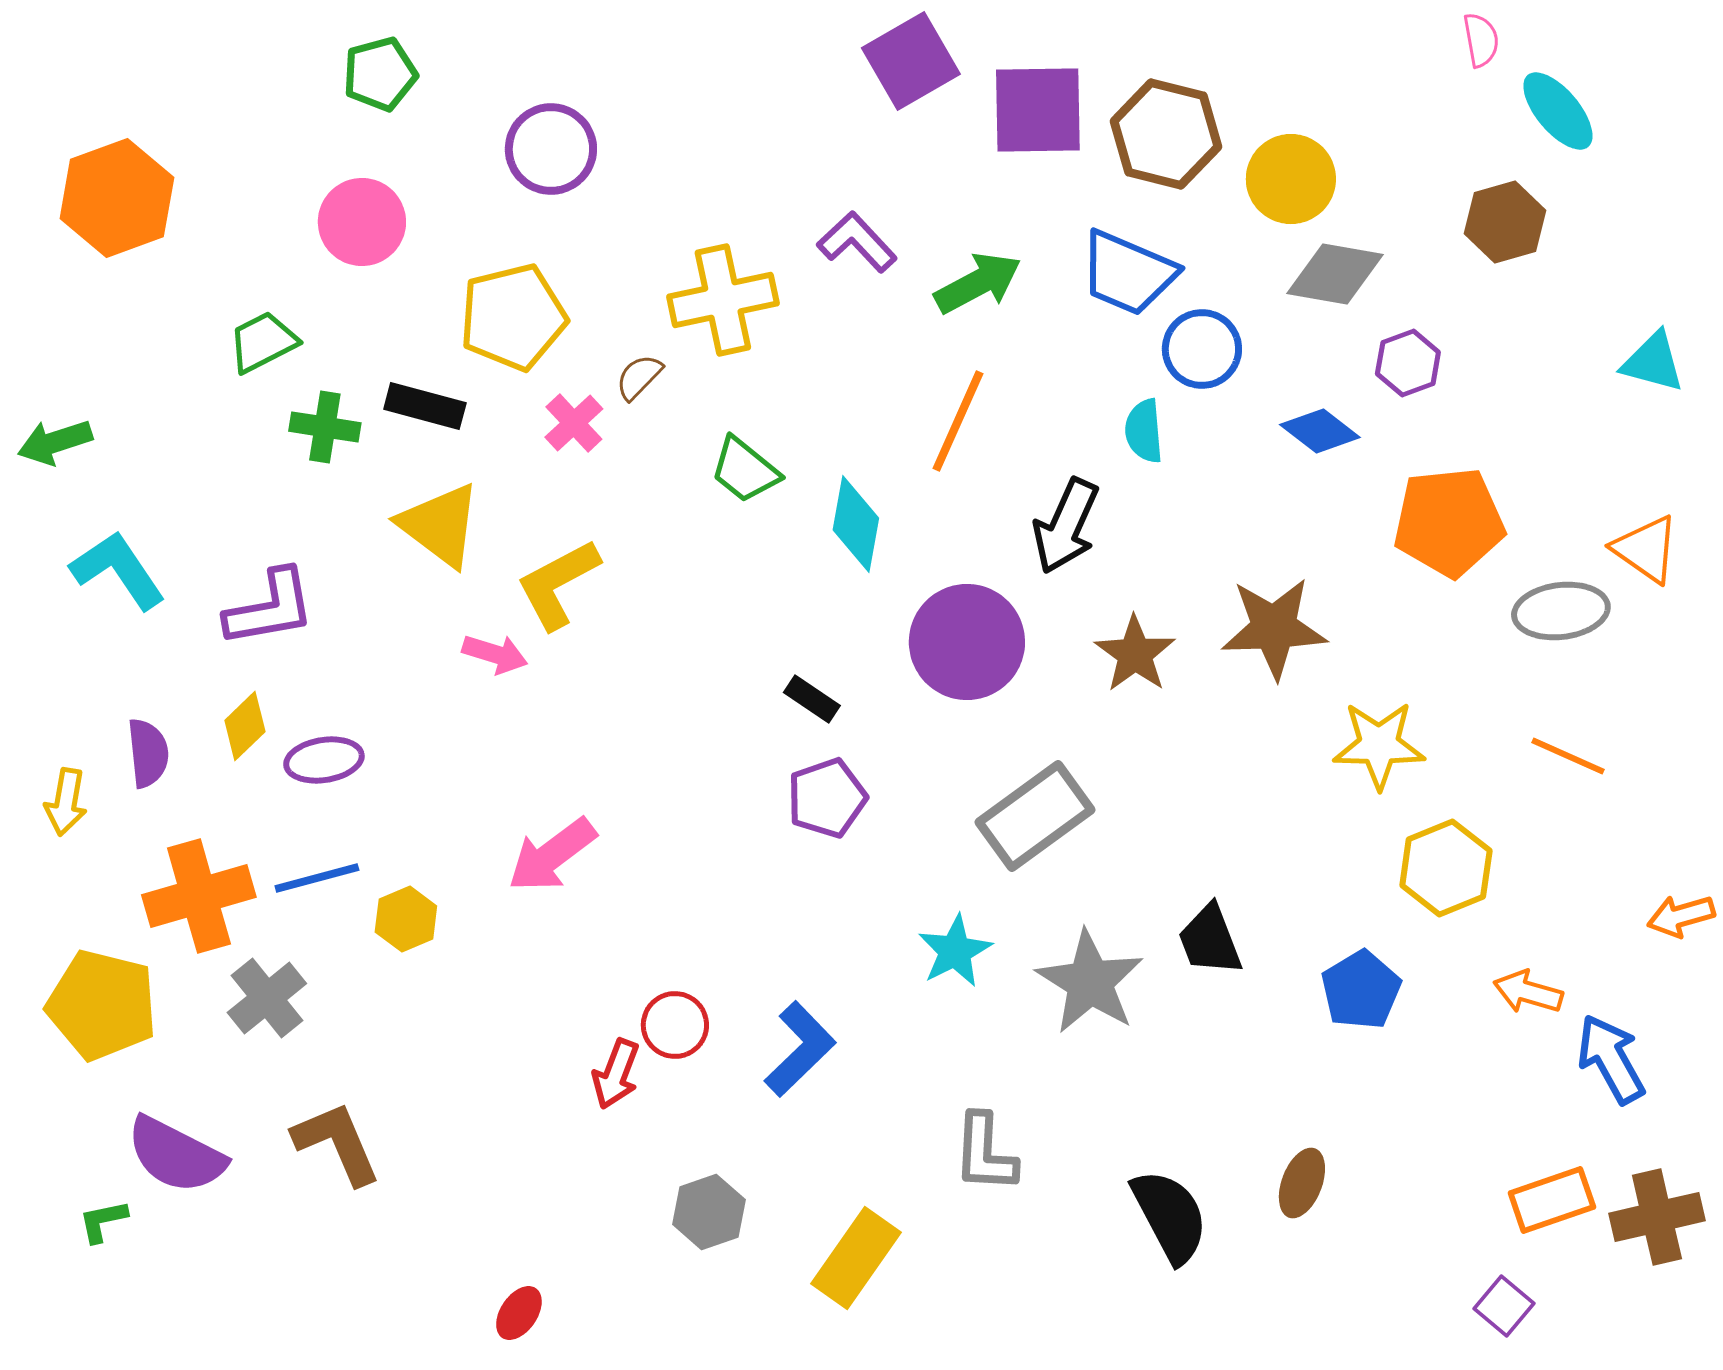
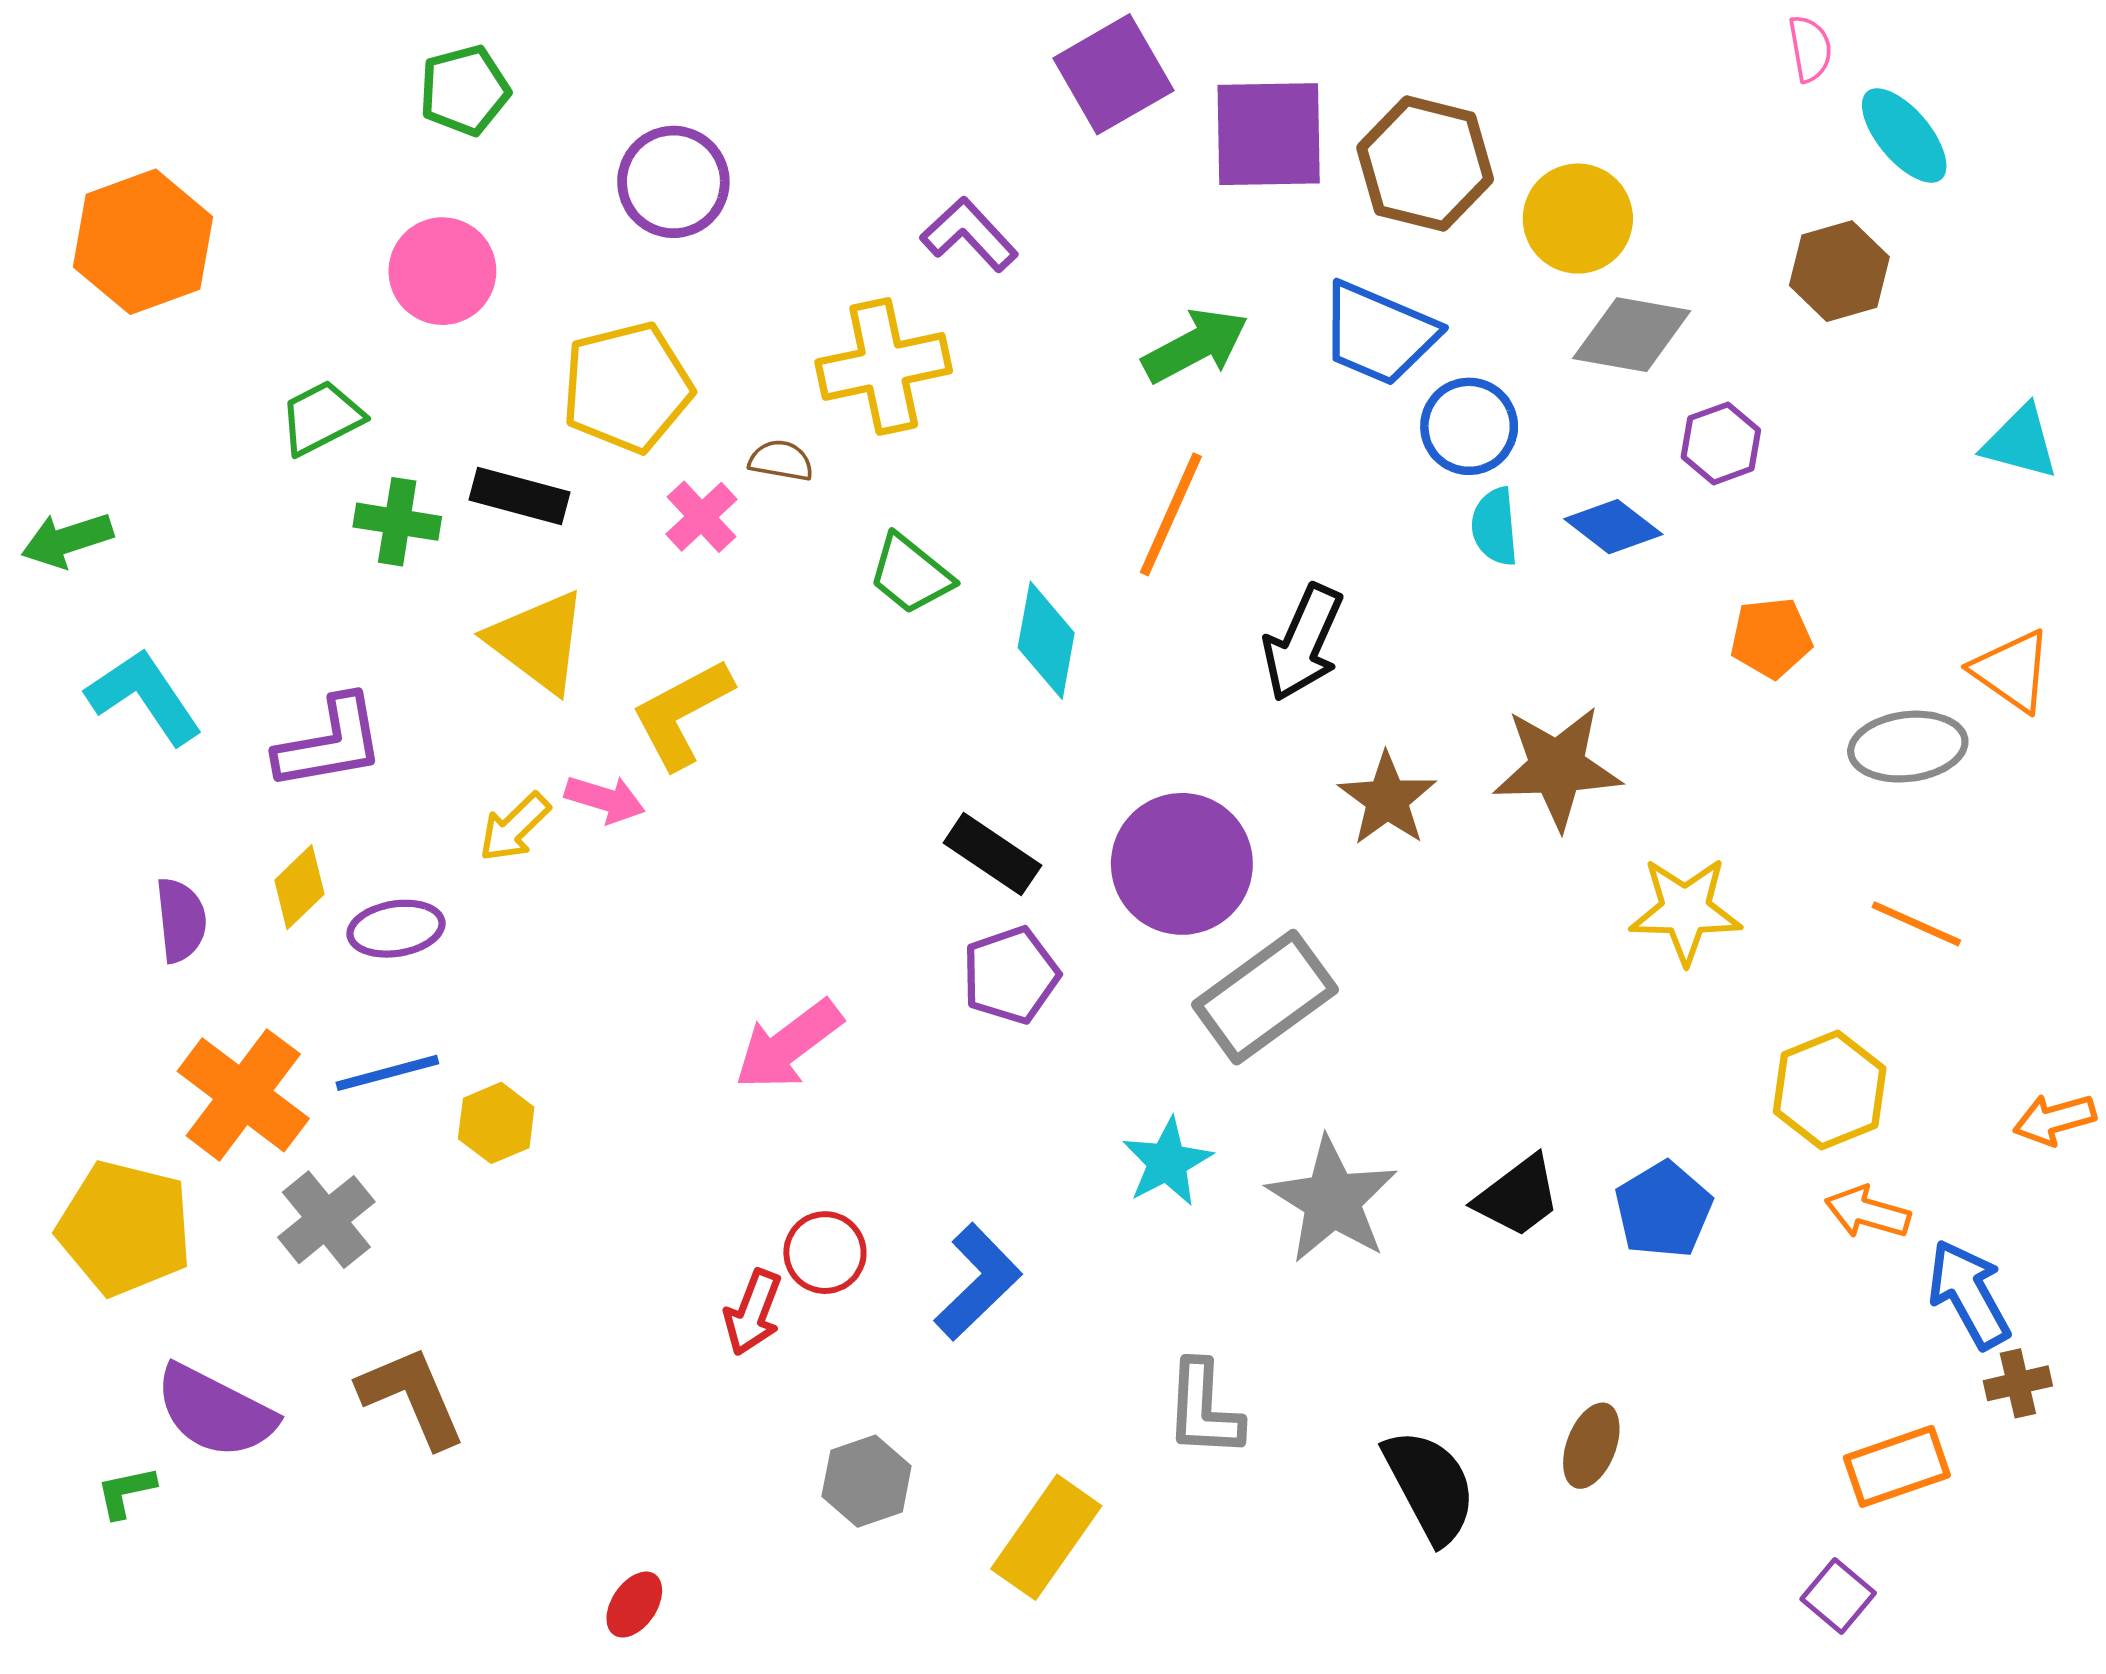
purple L-shape: (857, 242) -> (969, 234), moved
brown semicircle: (639, 377) -> (781, 461), turned 56
cyan semicircle: (1144, 431) -> (1495, 527), moved
orange pentagon: (1449, 522) -> (1771, 638), size x0.6
purple circle: (967, 642) -> (1182, 864), moved
black rectangle: (812, 699) -> (992, 854), size x1.4
yellow arrow: (66, 802) -> (515, 827), moved, turned 36
pink arrow: (552, 855) -> (788, 1045), moved
yellow hexagon: (1446, 868) -> (1830, 1090), moved
orange cross: (199, 896) -> (243, 1095), turned -37
black trapezoid: (1210, 940) -> (1518, 1196), moved, turned -106
brown cross: (1657, 1217) -> (2018, 1383), moved, size x0.6

